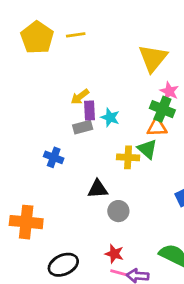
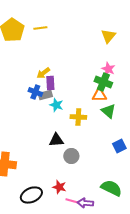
yellow triangle: (153, 58) -> (108, 36), moved, size x0.7
cyan star: (110, 117) -> (56, 105), moved
green triangle: (147, 149) -> (108, 111), moved
blue cross: (54, 157) -> (35, 92), moved
red star: (114, 254) -> (59, 187), moved

